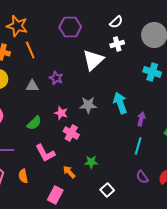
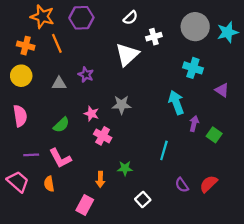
white semicircle: (116, 22) -> (130, 18), moved
purple hexagon: (70, 27) -> (81, 18), moved
cyan arrow: (120, 103) -> (176, 102), moved
purple arrow: (141, 119) -> (194, 124), moved
cyan line: (138, 146) -> (164, 150), moved
pink L-shape: (45, 153) -> (60, 158), moved
orange arrow: (69, 172) -> (100, 179), turned -136

